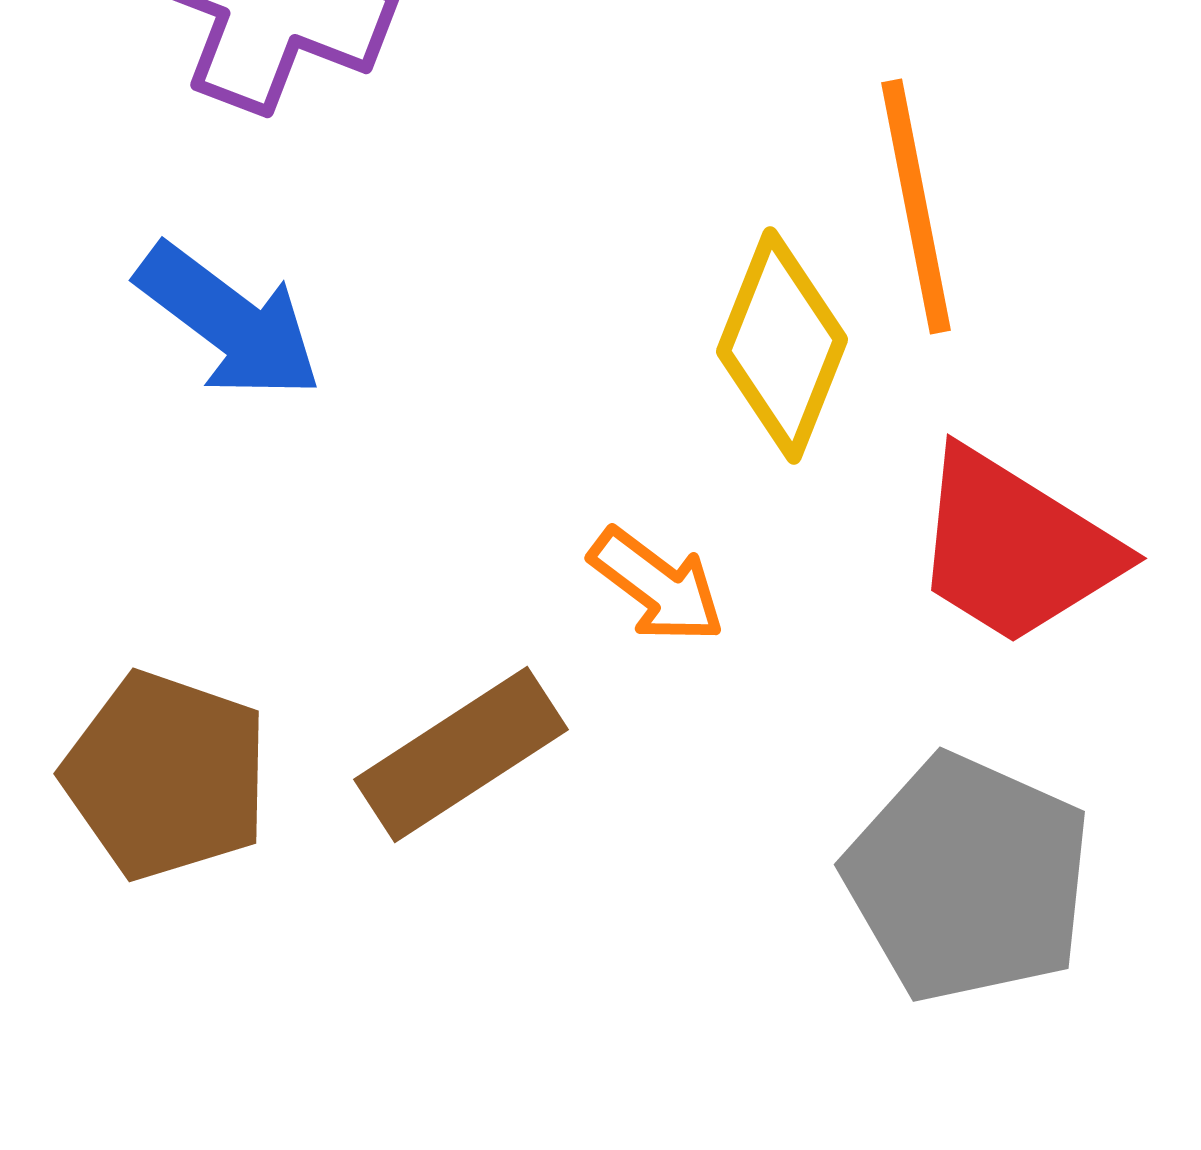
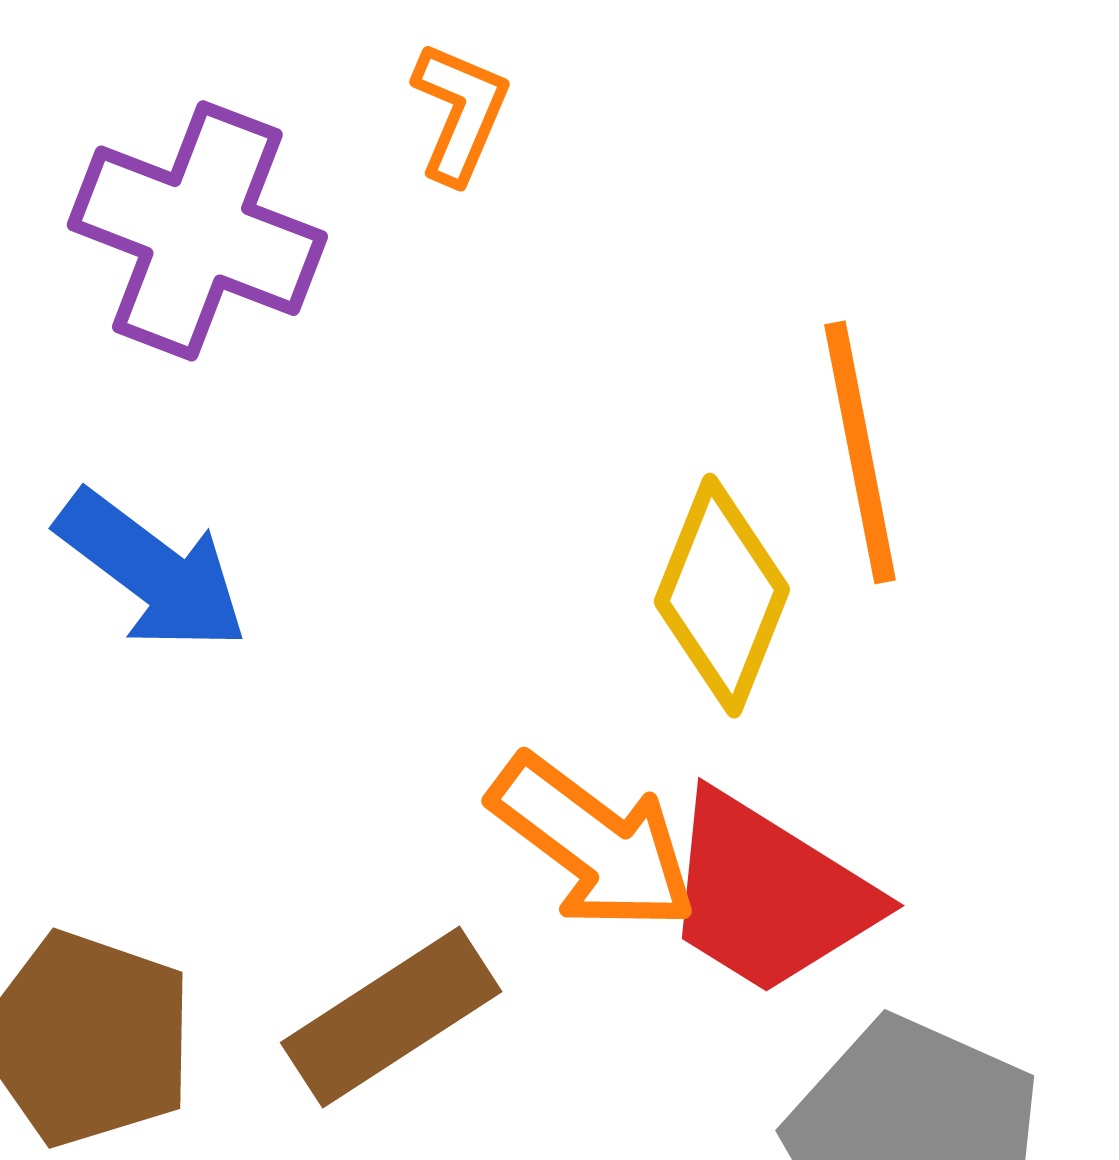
red trapezoid: (1015, 548) -> (768, 894), moved
orange arrow: (657, 586) -> (593, 843), size x1.5

